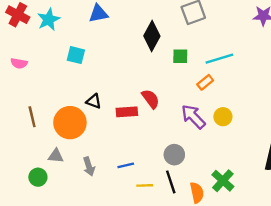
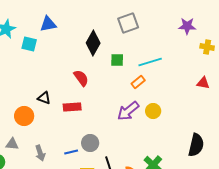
cyan square: (76, 55) -> (29, 44), moved
red semicircle: (151, 99) -> (81, 78), moved
purple arrow: (193, 117) -> (128, 111), turned -85
orange circle: (70, 123) -> (24, 116), size x0.7
gray circle: (174, 155) -> (90, 143), moved

